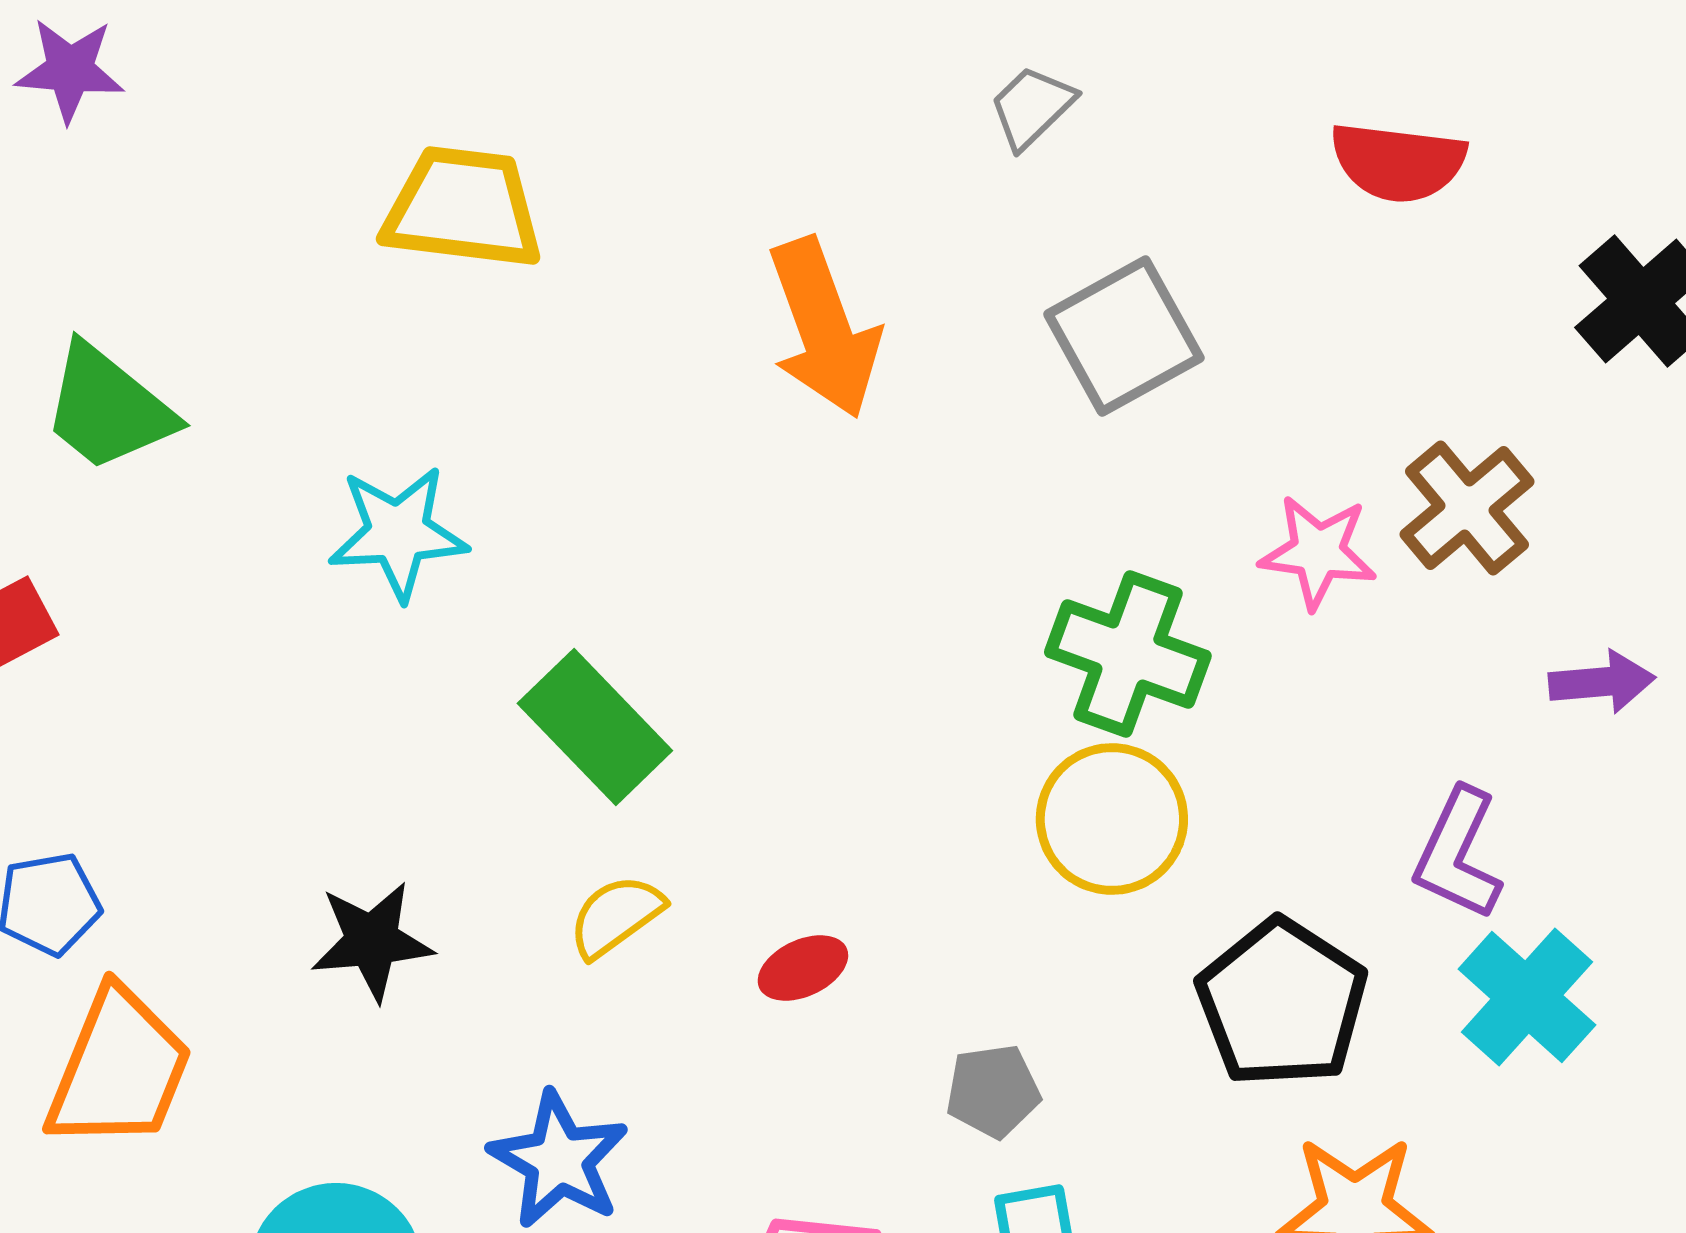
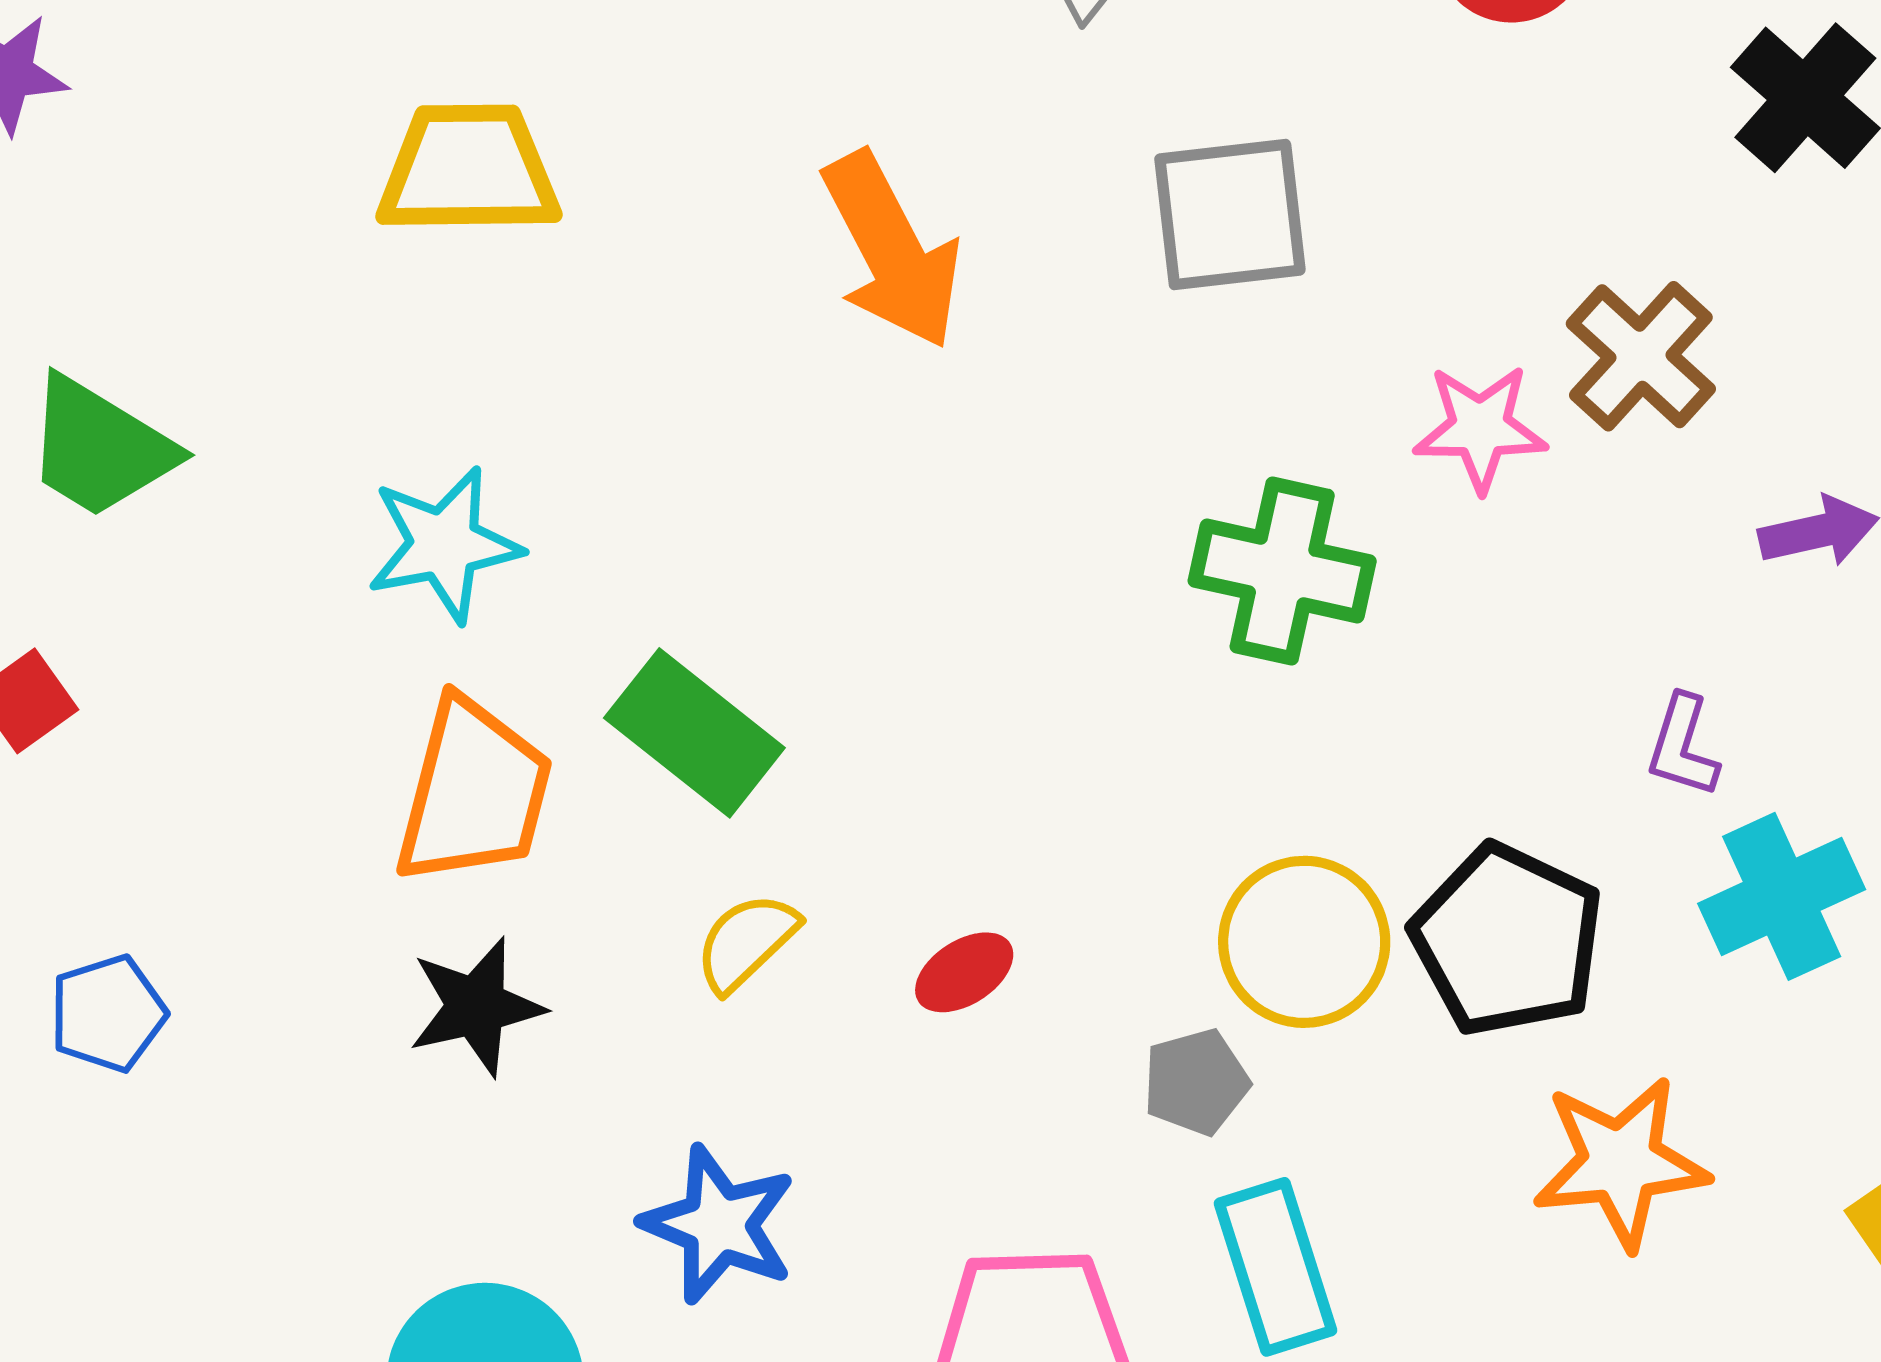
gray square: (1124, 336) -> (1230, 214), turned 30
yellow circle: (1112, 819) -> (1304, 942), moved
purple L-shape: (1458, 854) -> (1683, 746), size x0.7
cyan cross: (1527, 997) -> (1782, 896), turned 31
orange trapezoid: (119, 1069) -> (474, 792), moved

